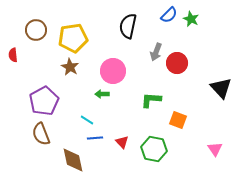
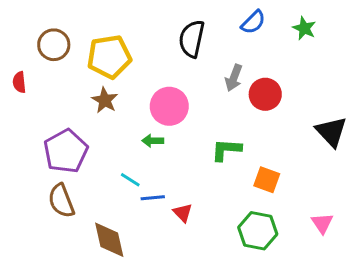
green star: (191, 19) -> (304, 28), moved
blue line: (95, 138) -> (153, 198), moved
green hexagon: (154, 149) -> (258, 231), moved

